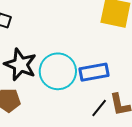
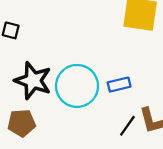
blue rectangle: (94, 72) -> (119, 85), size x0.7

